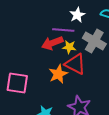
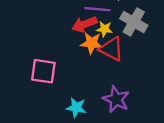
orange star: (58, 74) -> (91, 43), moved, turned 30

